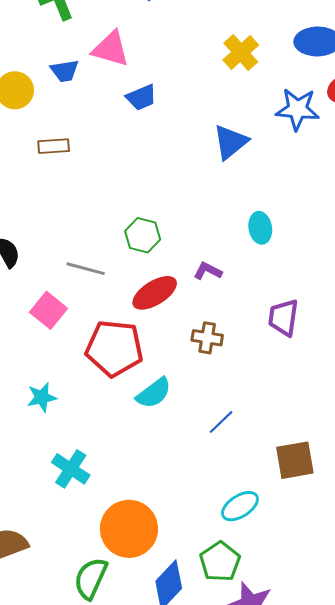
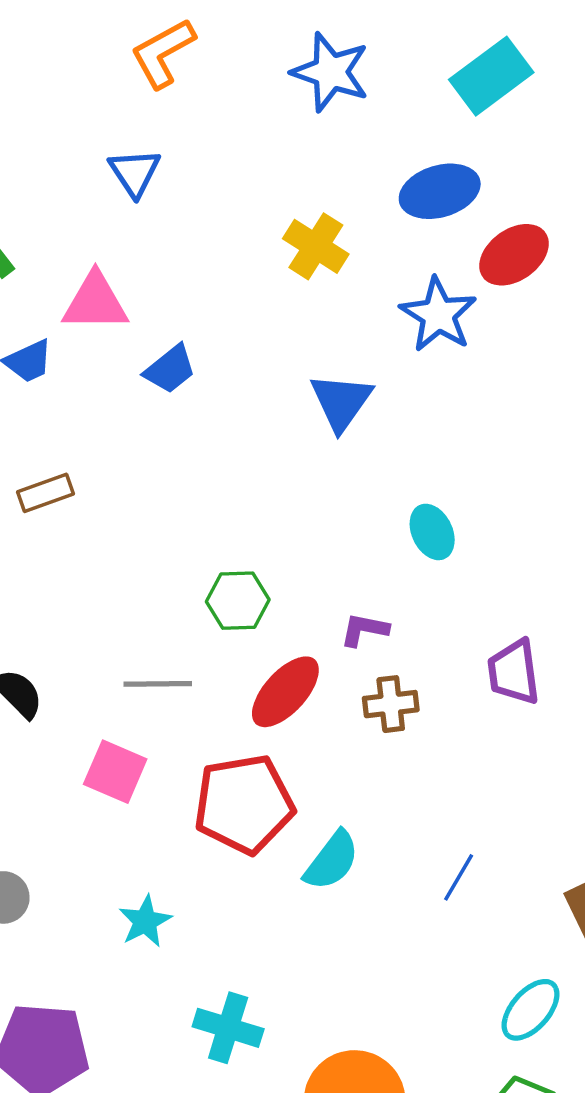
blue star: (297, 109) -> (438, 315), turned -30
brown cross: (207, 338) -> (391, 704), moved

